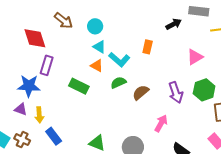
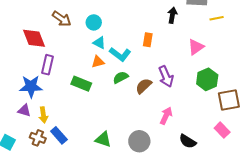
black arrow: (174, 24) -> (172, 15), turned -49
orange triangle: (97, 66) -> (98, 62), turned -40
purple arrow: (176, 92) -> (166, 76), moved
brown cross: (22, 140) -> (38, 138), moved

